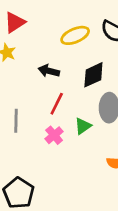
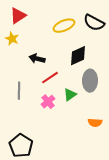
black arrow: (49, 71) -> (37, 59), moved
red line: (57, 104) -> (50, 78), turned 30

